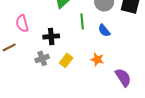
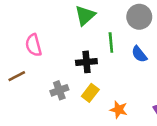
black cross: (51, 36) -> (86, 62), moved
orange star: (97, 59) -> (119, 110), moved

